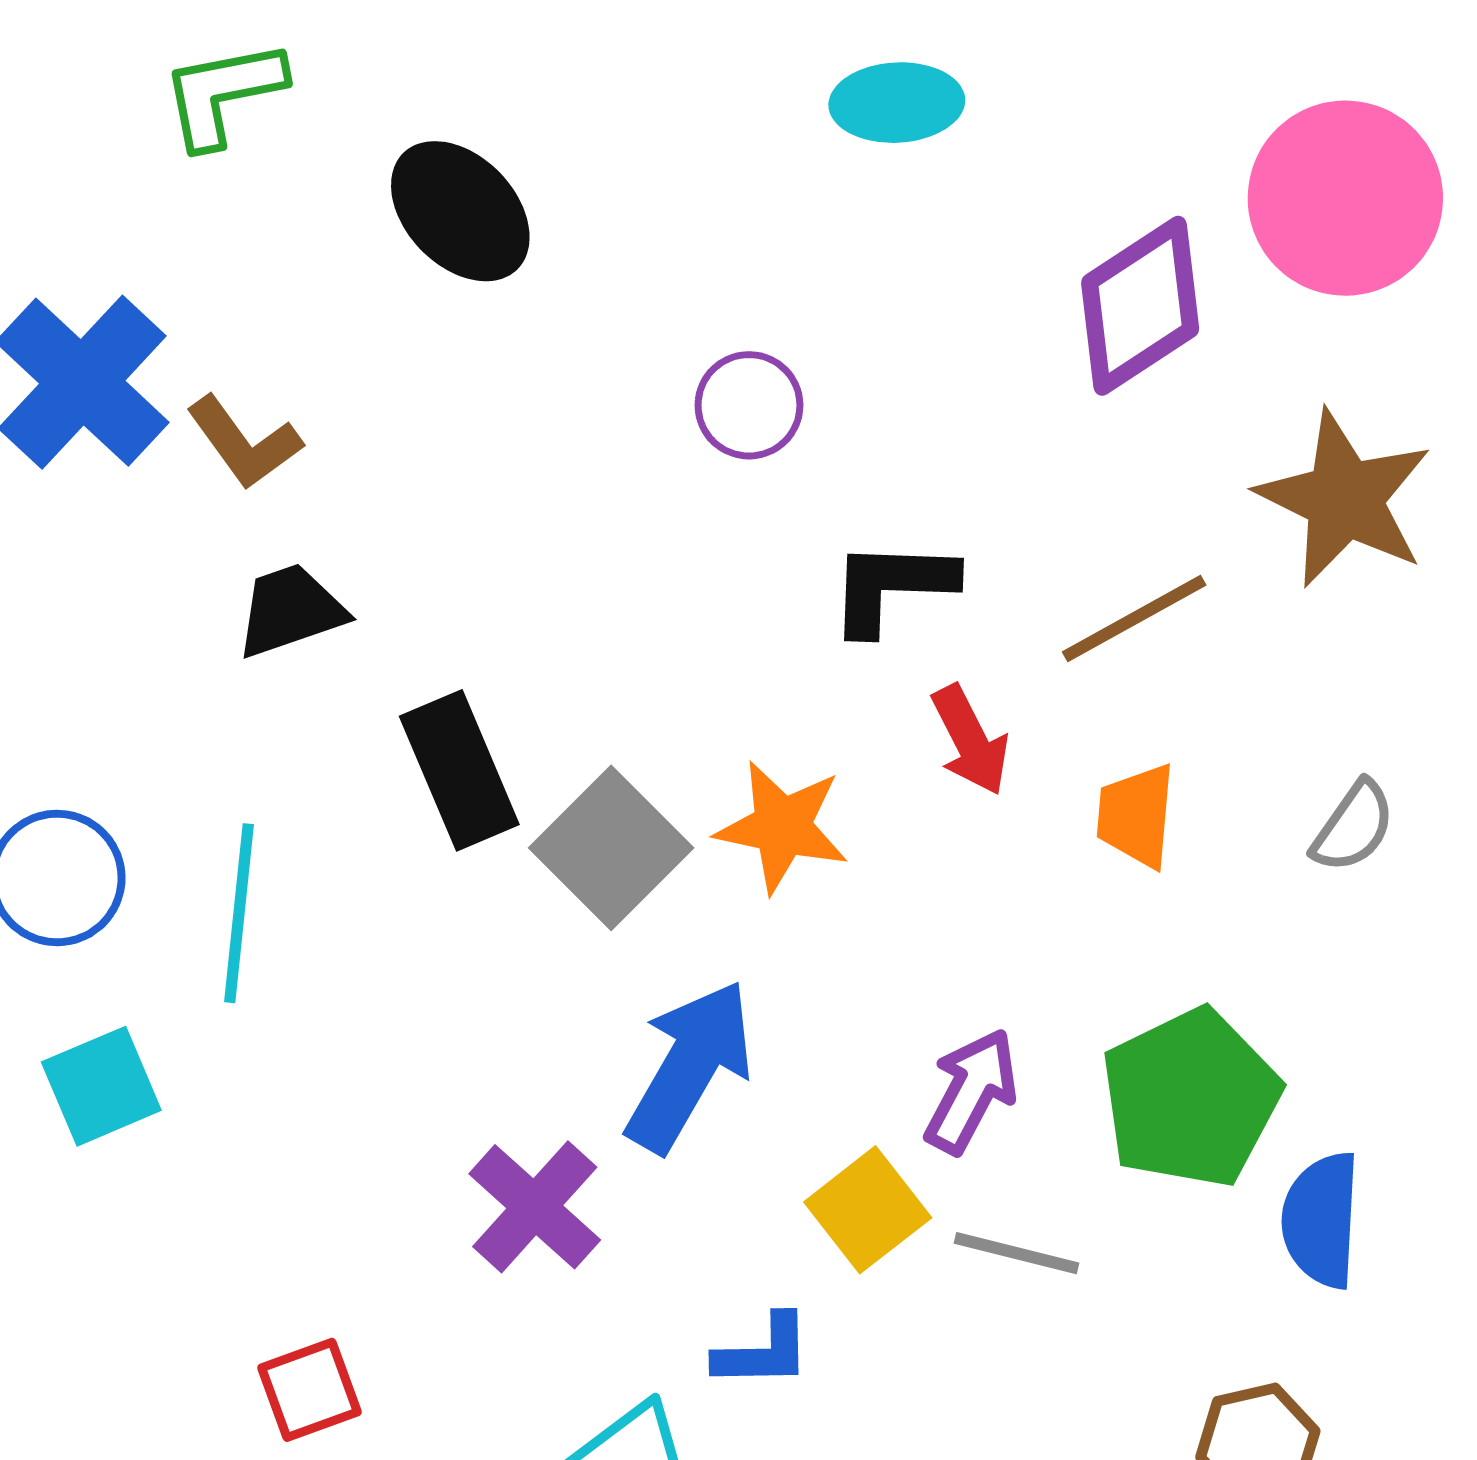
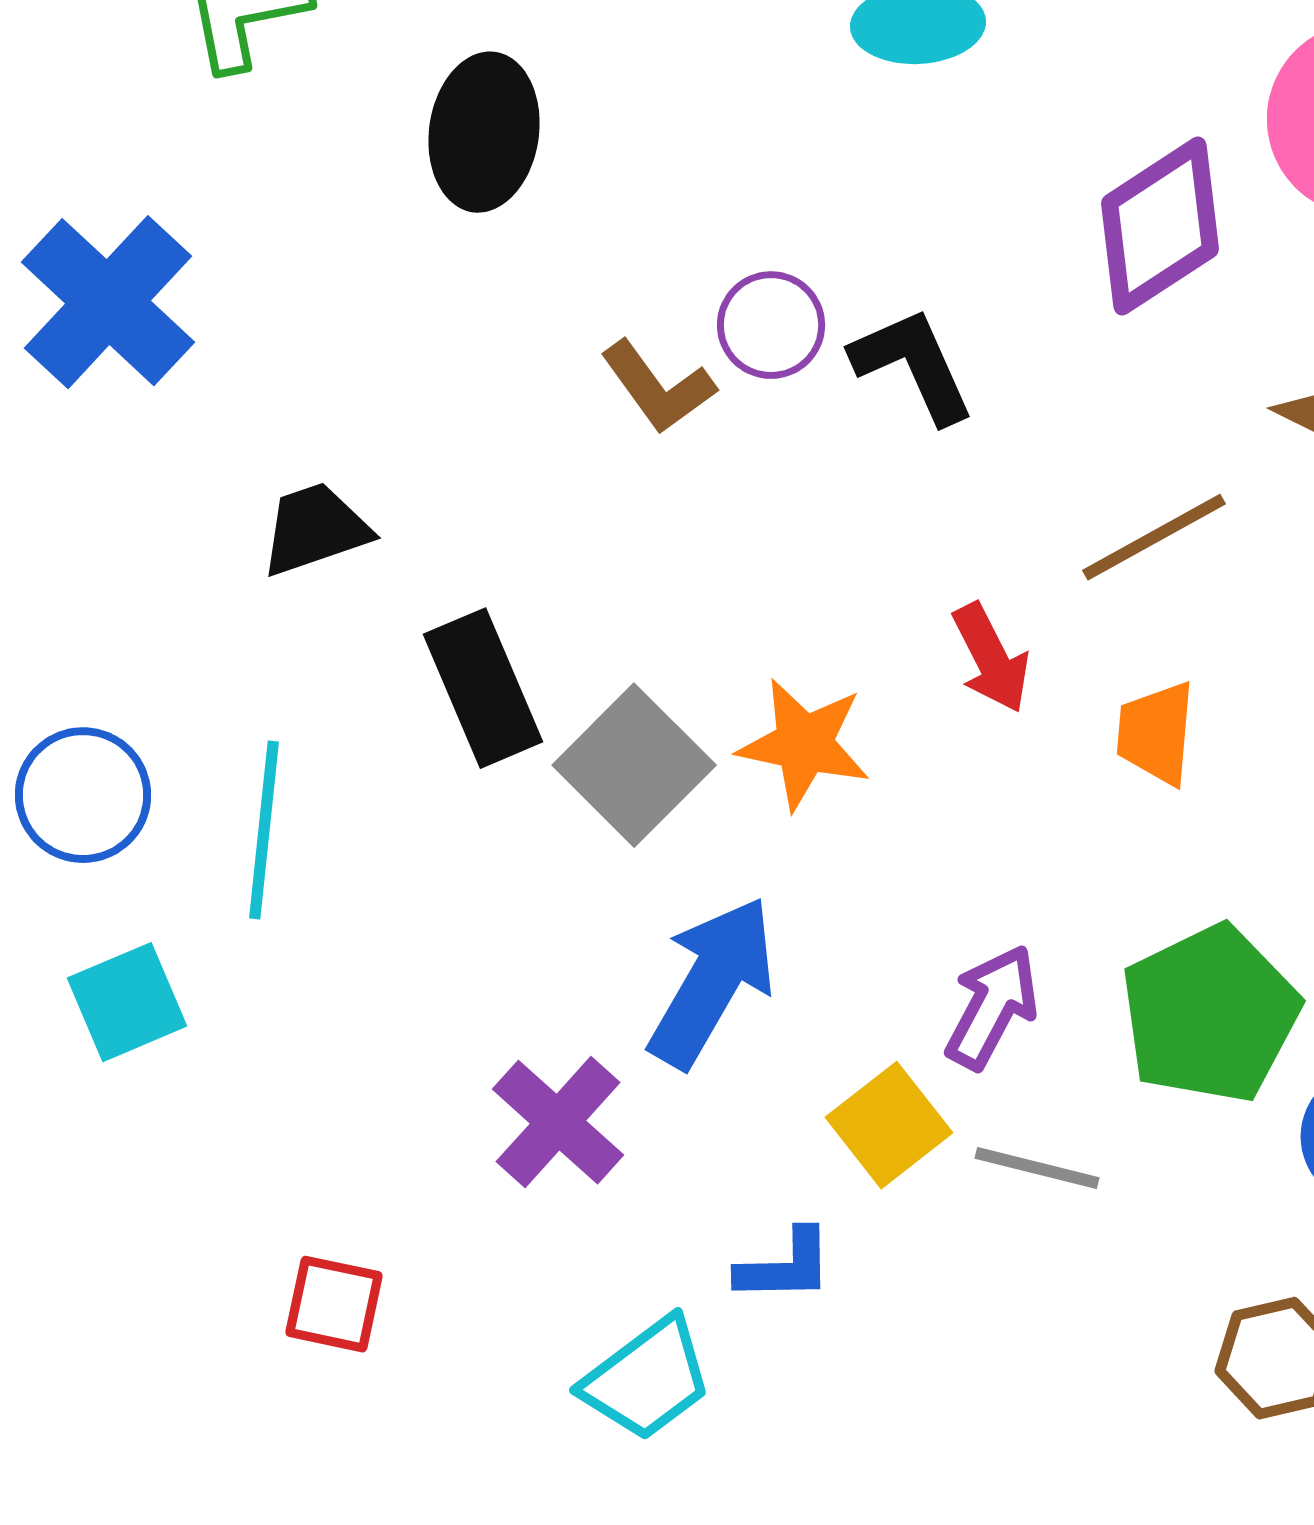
black ellipse: (460, 211) -> (484, 132), turned 52
brown L-shape: (244, 443) -> (658, 387), moved
black L-shape: (892, 586) -> (913, 365), moved, turned 64
red square: (309, 1390) -> (334, 1304), turned 32

